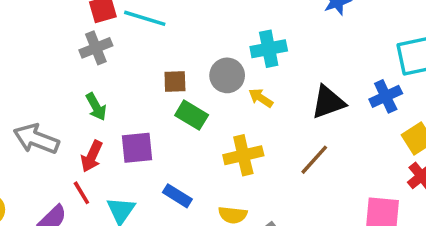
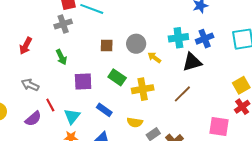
cyan cross: (269, 49) -> (178, 38), moved
blue cross: (386, 96) -> (205, 39), moved
green rectangle: (192, 115) -> (117, 77), moved
gray arrow: (36, 139) -> (30, 85), moved, size x0.7
red arrow: (92, 156) -> (26, 46), moved

